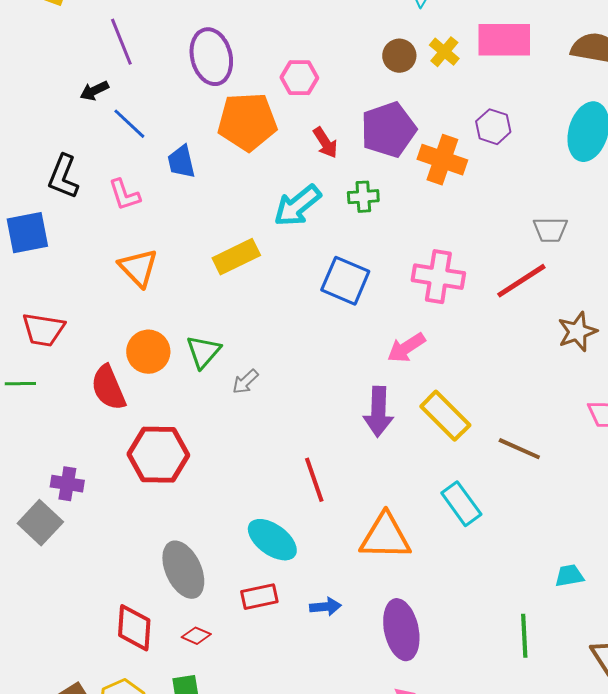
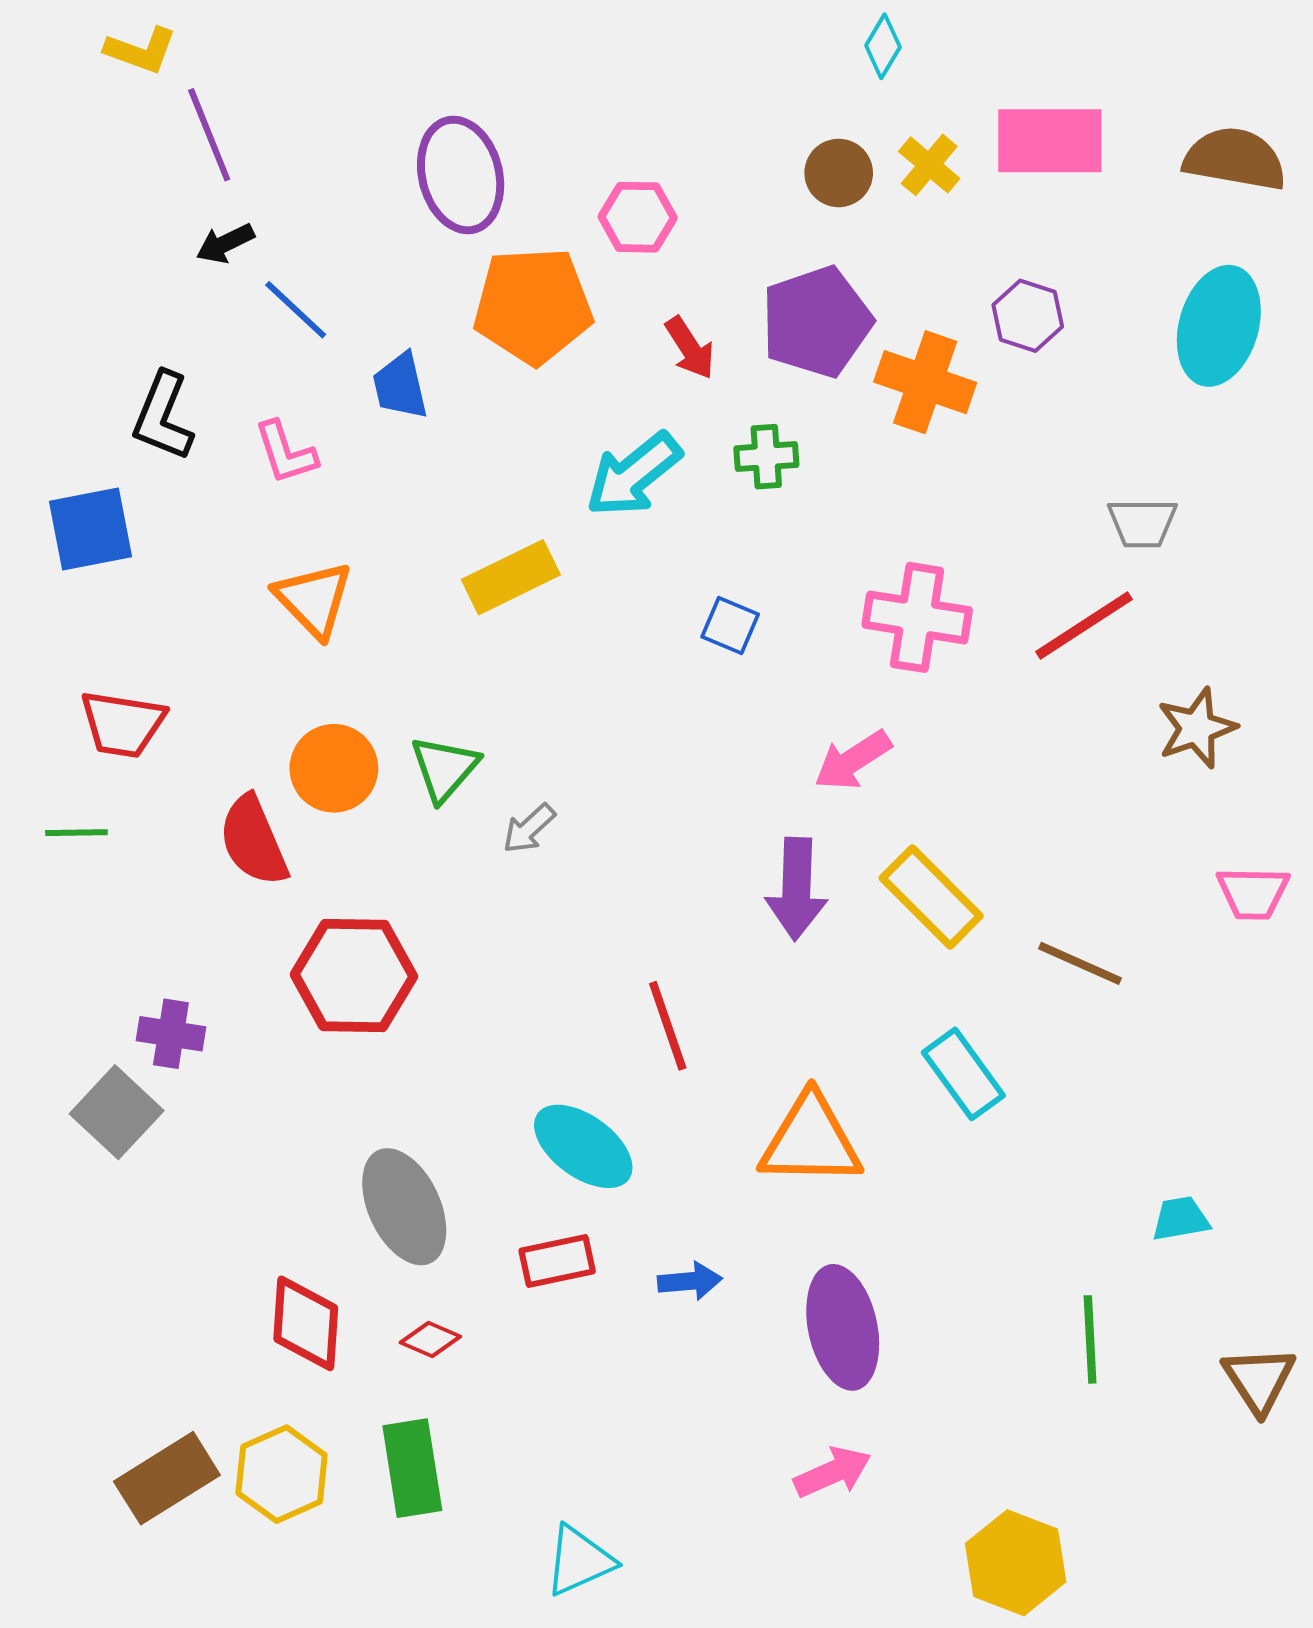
purple line: (121, 42) -> (209, 135), moved
blue square: (345, 281) -> (730, 625), size x0.6

